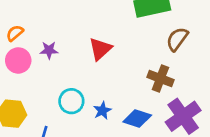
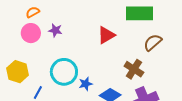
red triangle: (100, 49) -> (106, 35), moved
cyan circle: (71, 101) -> (64, 72), size x1.4

